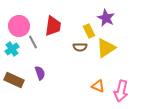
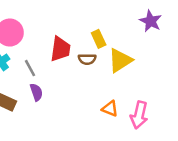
purple star: (106, 18) -> (151, 21), moved
red trapezoid: (53, 26) -> (60, 49), moved
gray line: (33, 42) -> (30, 68), moved

